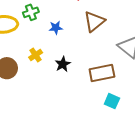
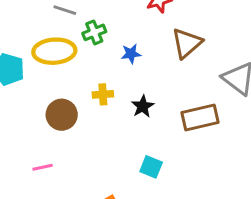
yellow cross: (36, 55) -> (103, 94), turned 32
cyan square: (112, 101) -> (151, 167), moved

